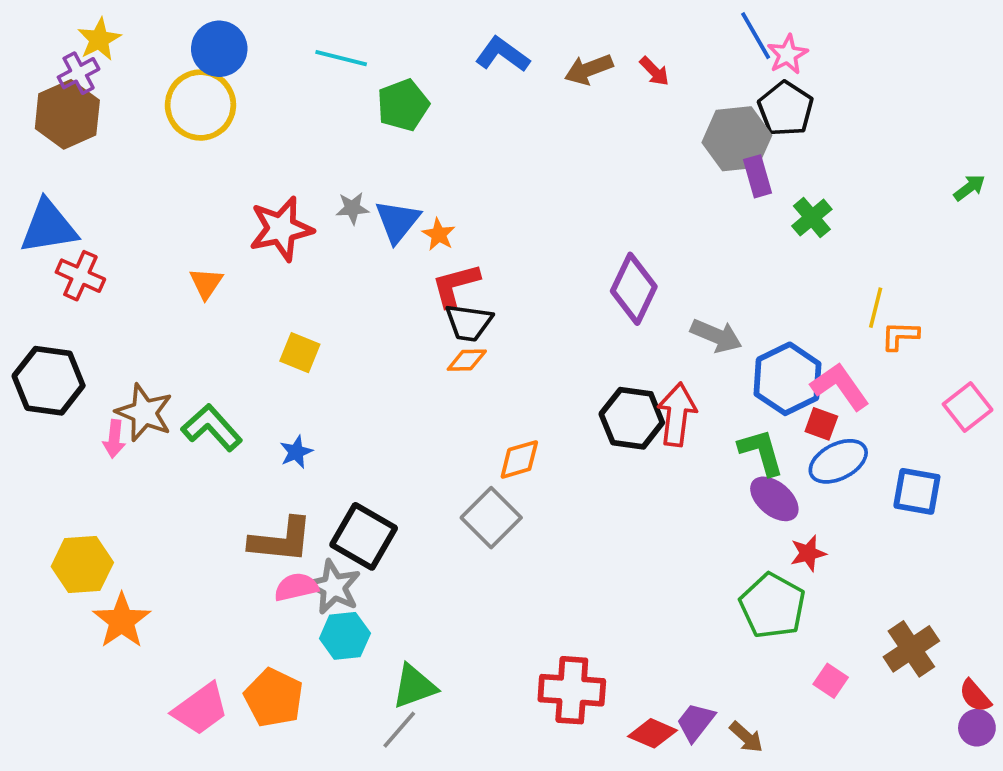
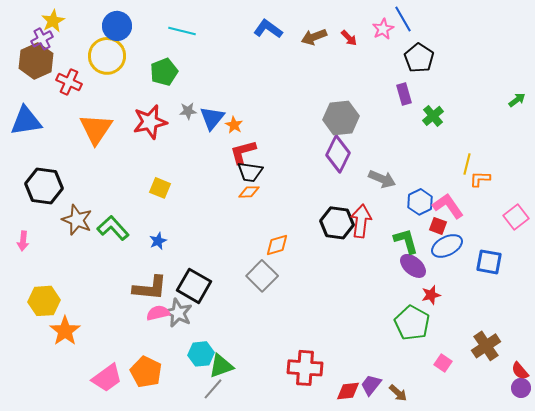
pink star: (788, 54) -> (383, 29), moved
green pentagon: (403, 105) -> (164, 72), moved
gray hexagon: (737, 139) -> (341, 118), moved
red cross: (80, 276) -> (69, 82), moved
orange triangle: (206, 283) -> (96, 129), moved, size x1.8
blue hexagon: (788, 379) -> (420, 202), size x0.7
black hexagon: (49, 381) -> (44, 186), moved
pink arrow: (114, 439) -> (23, 241), moved
cyan hexagon: (345, 636) -> (201, 354), moved
red diamond: (652, 733) -> (348, 391), turned -30

